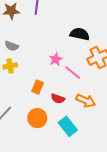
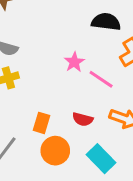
orange rectangle: (38, 87) -> (42, 123), moved

